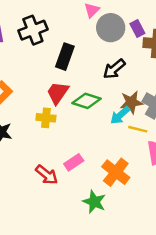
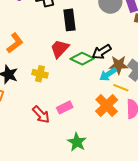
black rectangle: (65, 57) -> (70, 20), turned -35
black arrow: (114, 69) -> (102, 52), moved
yellow cross: (46, 118) -> (40, 74), moved
orange cross: (116, 172) -> (107, 106), moved

